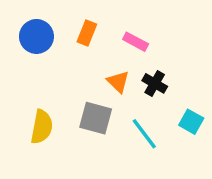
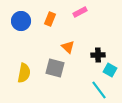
pink rectangle: (136, 42) -> (80, 12), moved, turned -56
black cross: (155, 83) -> (98, 55), moved, turned -32
cyan line: (144, 134) -> (99, 90), moved

